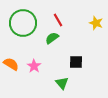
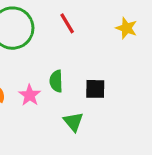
green semicircle: (52, 38) -> (56, 81), moved, turned -56

